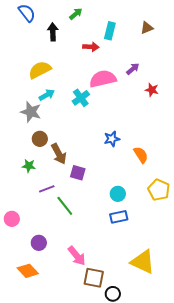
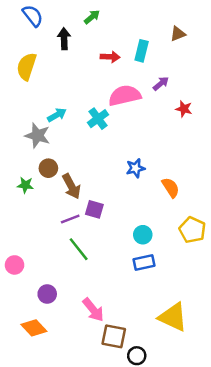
cyan rectangle: (110, 31) -> (142, 51), moved
yellow semicircle: (40, 70) -> (27, 67), moved, turned -45
green star: (29, 166) -> (25, 185), moved
purple line: (47, 189) -> (70, 219), moved

